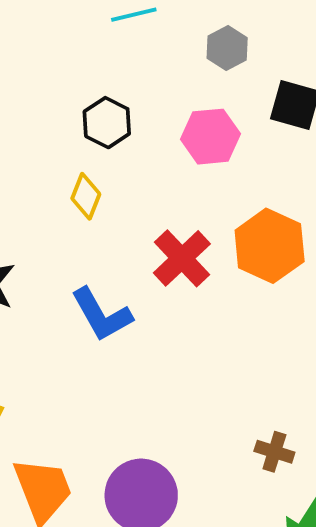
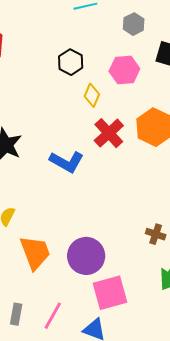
yellow diamond: (86, 196) -> (92, 95), moved
blue L-shape: (102, 315) -> (67, 162), turned -32

